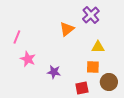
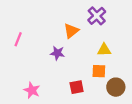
pink star: (28, 59) -> (32, 90), moved
purple star: (54, 72) -> (57, 53), moved
red square: (82, 88) -> (77, 87), moved

